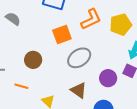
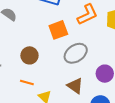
orange line: (21, 86) -> (27, 82), moved

